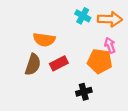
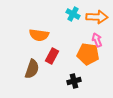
red rectangle: (59, 63) -> (52, 56), turned -35
brown semicircle: (33, 65) -> (32, 69), moved

